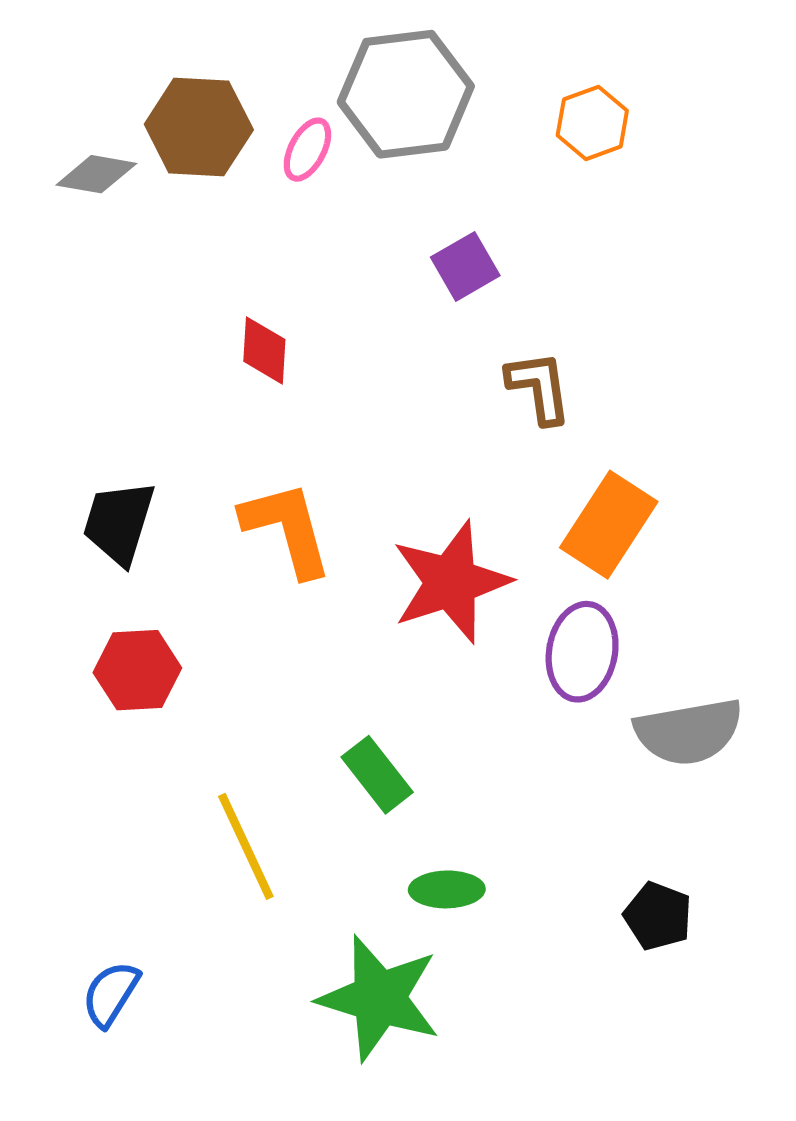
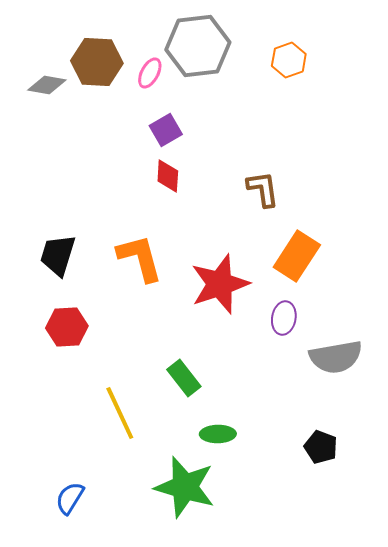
purple square: (465, 266) -> (166, 130), moved
red diamond: (264, 350) -> (168, 176), moved
purple ellipse: (582, 652) -> (284, 318), size x0.7
blue semicircle: (111, 994) -> (70, 498), moved

